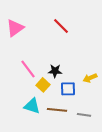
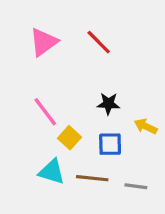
pink triangle: (15, 28) -> (44, 42), moved
black star: (55, 71) -> (108, 104), moved
yellow arrow: (90, 78) -> (146, 126), turned 48

